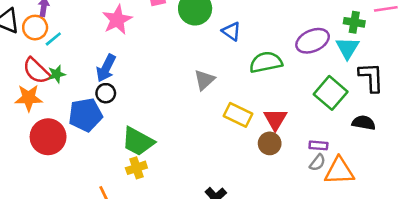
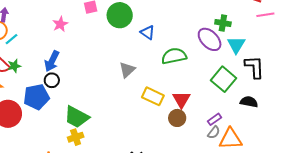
pink star: (117, 20) -> (60, 24), size x0.7
green cross: (354, 22) -> (223, 23), moved
purple ellipse: (313, 41) -> (210, 39), turned 70
purple rectangle: (318, 145) -> (214, 119), turned -40

